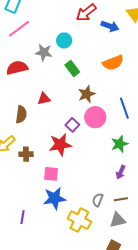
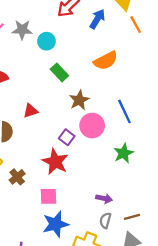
blue arrow: (110, 26) -> (97, 19), turned -72
gray star: (44, 52) -> (22, 30), moved
red star: (60, 145) -> (55, 162), turned -30
brown cross: (26, 154) -> (17, 177), turned -32
purple arrow: (121, 172) -> (104, 198), moved, turned -96

